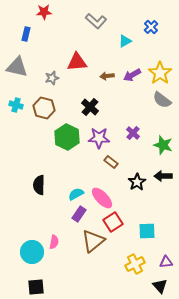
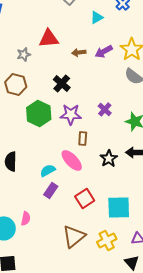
brown rectangle: (111, 162) -> (83, 138), turned 56
pink ellipse: (102, 198) -> (72, 160), moved
cyan square: (147, 231) -> (119, 207), size x1.4
brown triangle: (93, 241) -> (74, 236), moved

